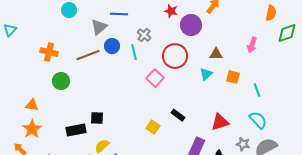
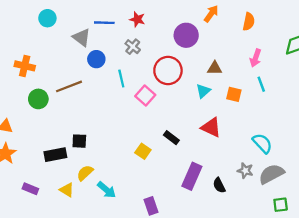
red star: (171, 11) -> (137, 19), moved
orange semicircle: (271, 13) -> (249, 22), moved
gray triangle: (99, 27) -> (82, 38), turned -42
cyan line: (134, 52) -> (121, 78), moved
brown line: (88, 55) -> (69, 86), moved
cyan line: (257, 90) -> (261, 84), moved
red triangle: (220, 122) -> (211, 127), moved, turned 42

